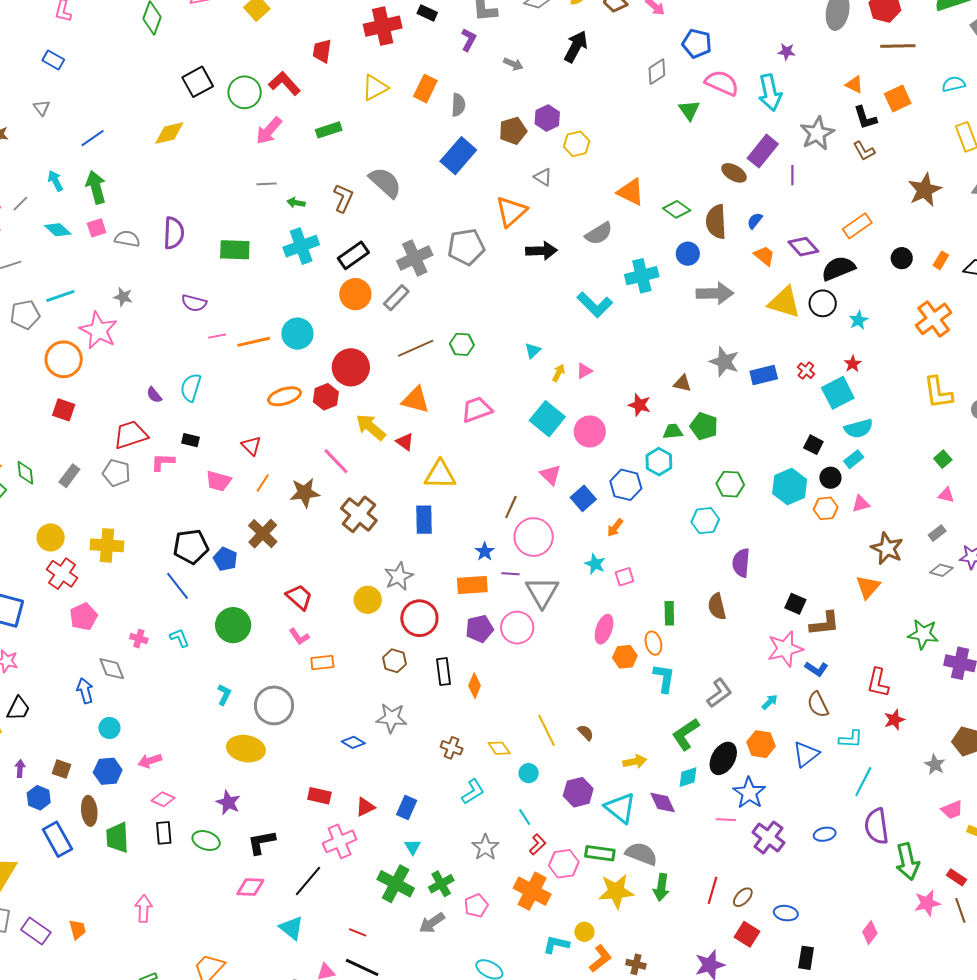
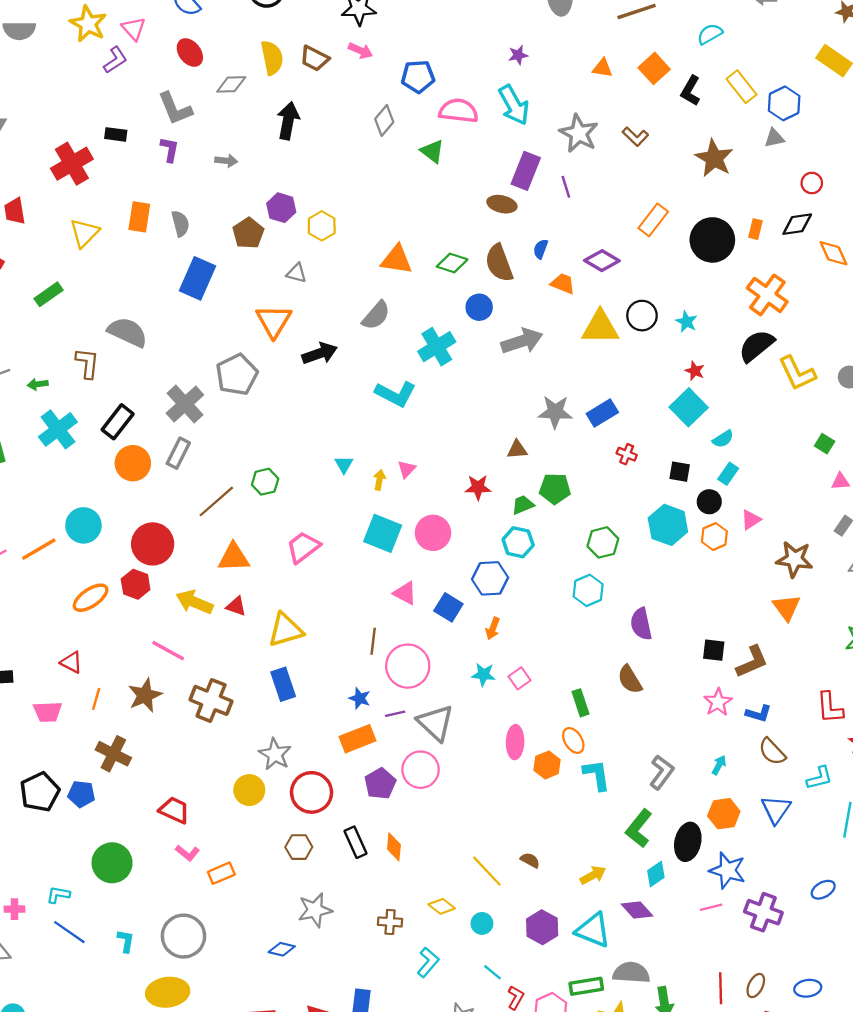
black L-shape: (865, 118) -> (691, 91), moved, turned 64
black circle: (902, 258) -> (712, 240), size x1.8
black semicircle: (838, 268) -> (756, 346), moved
red cross: (806, 371) -> (627, 454), moved
cyan semicircle: (859, 429) -> (723, 439), size x0.7
blue line: (178, 586) -> (69, 932), moved
cyan L-shape: (179, 638) -> (58, 895), turned -40
pink star: (785, 649) -> (718, 702), size x0.7

